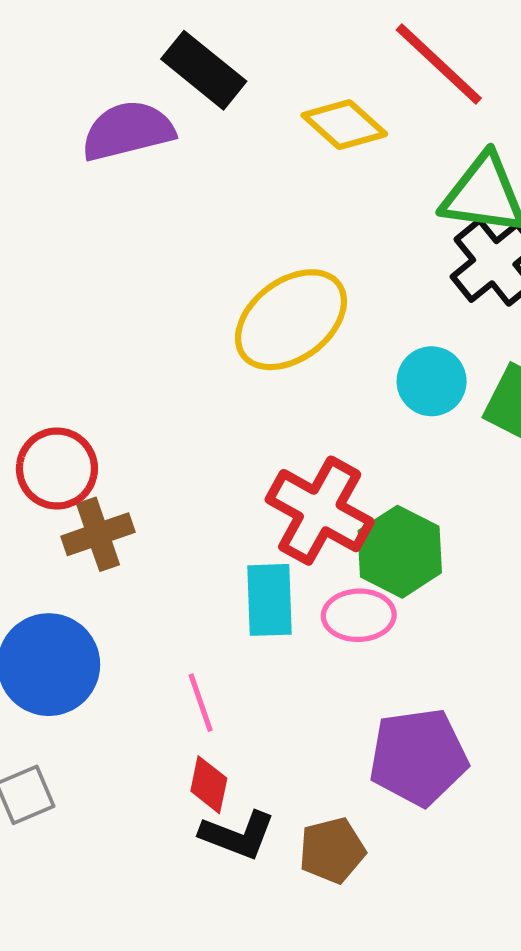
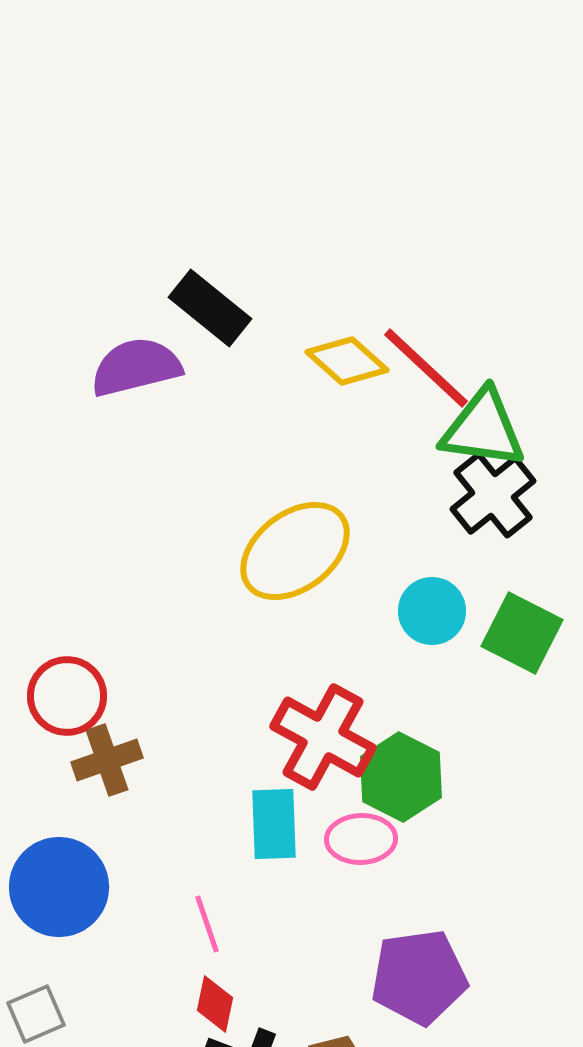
red line: (439, 64) -> (426, 368), moved

